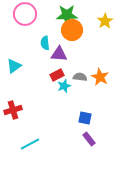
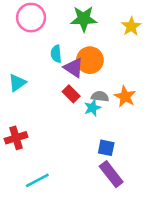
orange circle: (72, 30) -> (90, 60), moved
purple triangle: (59, 54) -> (74, 68), turned 30
red rectangle: (57, 75) -> (71, 94), turned 72
cyan star: (64, 86) -> (92, 108), moved
purple rectangle: (89, 139) -> (111, 174), size x1.5

